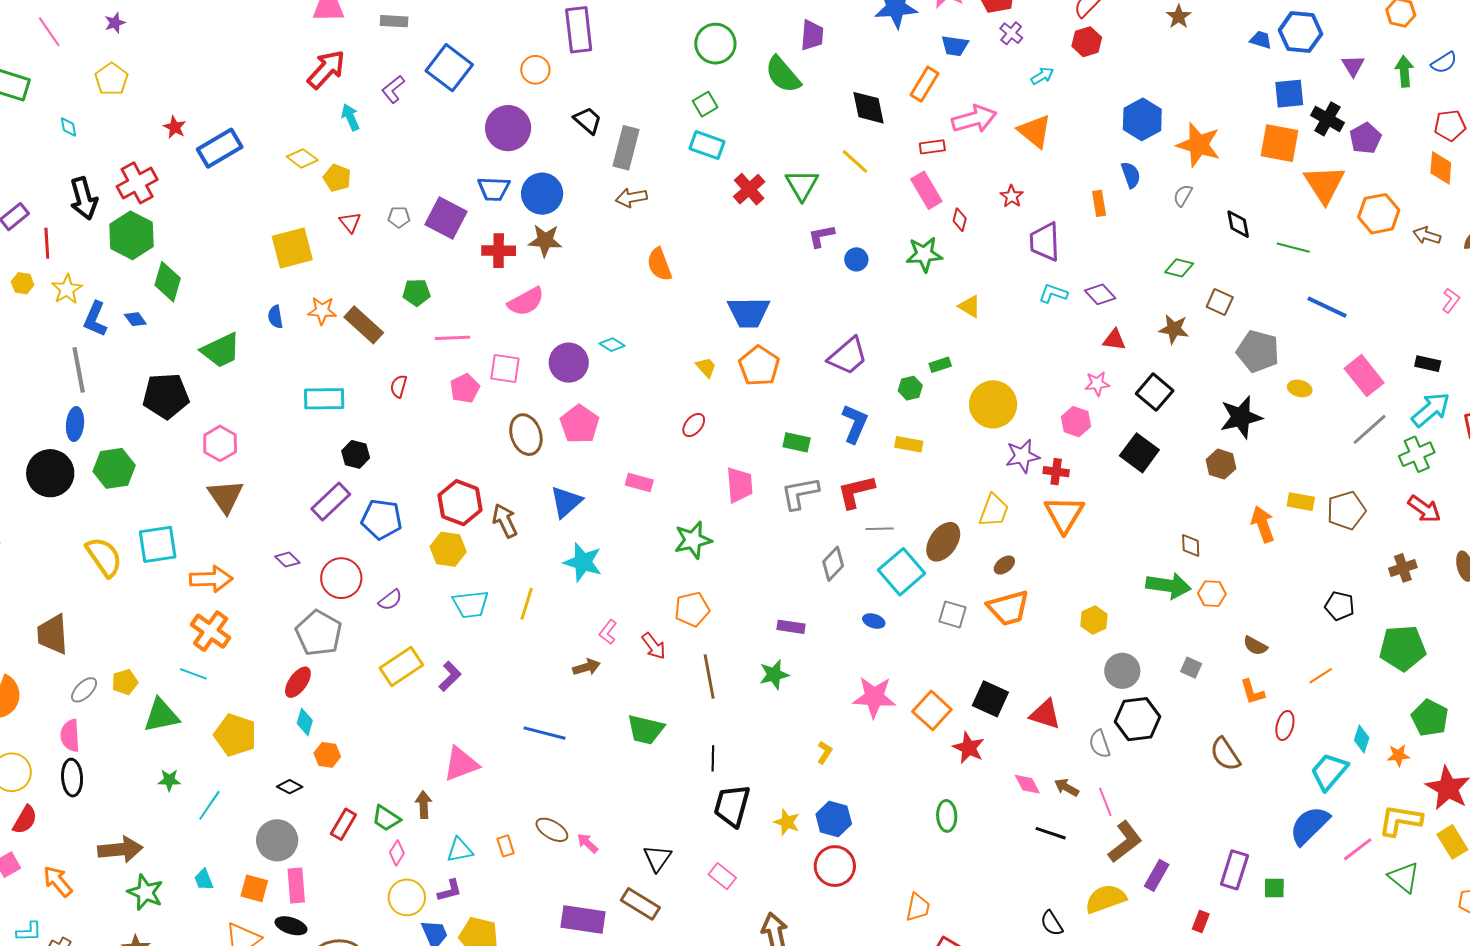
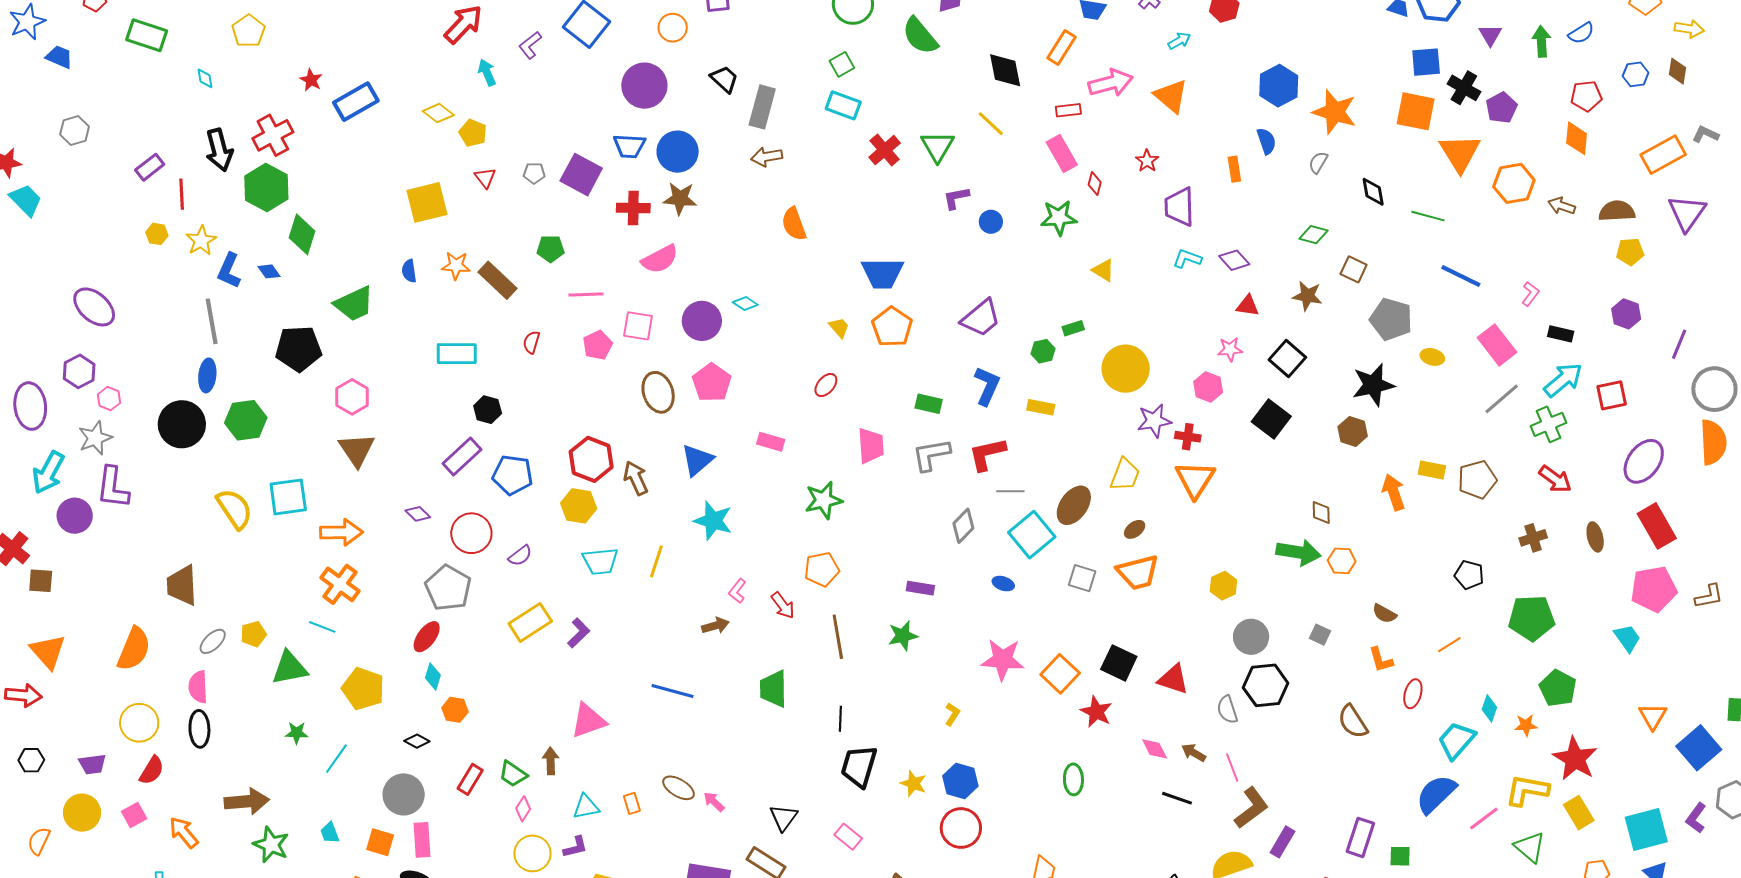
pink L-shape: (1451, 301) -> (1530, 294), moved
green trapezoid: (645, 729) -> (773, 689), turned 75

